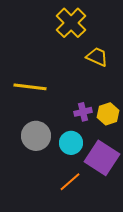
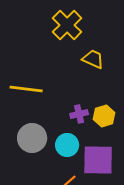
purple square: (102, 158) -> (98, 160), turned -32

